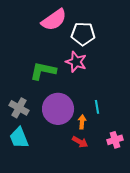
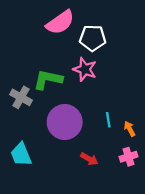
gray cross: (19, 108) -> (21, 97), moved
orange arrow: (82, 122) -> (130, 129), moved, turned -32

